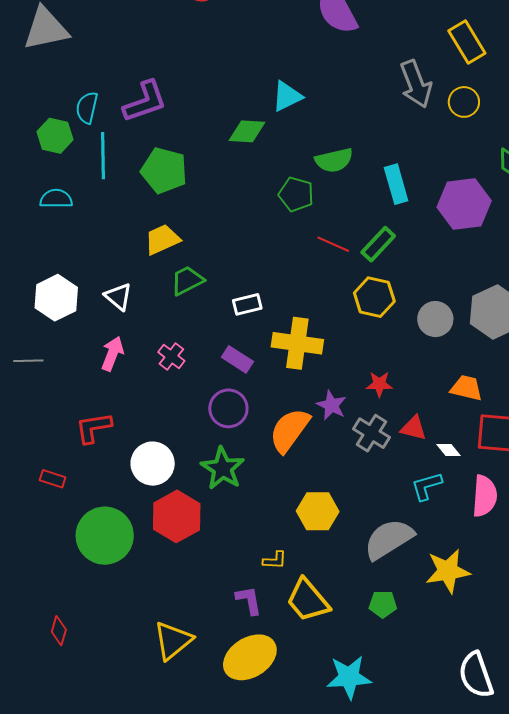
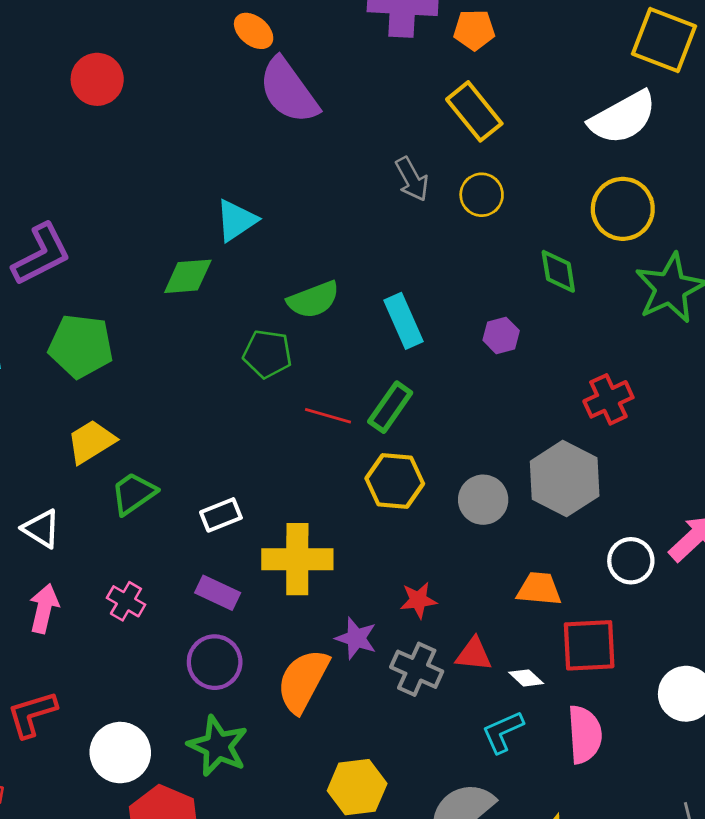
gray arrow: (416, 84) -> (412, 179), size x0.7
purple hexagon: (464, 204) -> (501, 335), size x0.5

